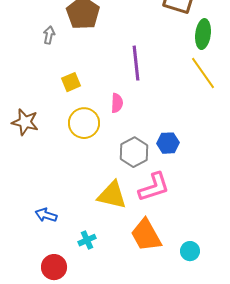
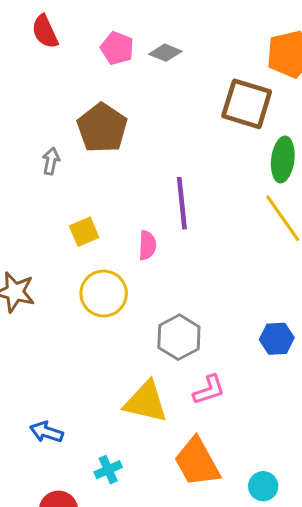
pink semicircle: (117, 103) -> (147, 245), moved
blue hexagon: (168, 143) -> (277, 339), moved
pink L-shape: (154, 187) -> (209, 390), size x0.7

